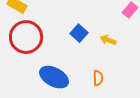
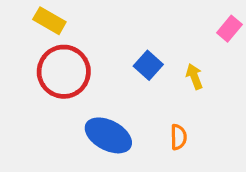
yellow arrow: (108, 40) -> (194, 76), turned 49

